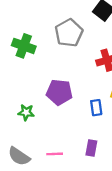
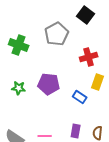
blue rectangle: (96, 108) -> (80, 97), turned -48
green star: (26, 112) -> (19, 88), moved

